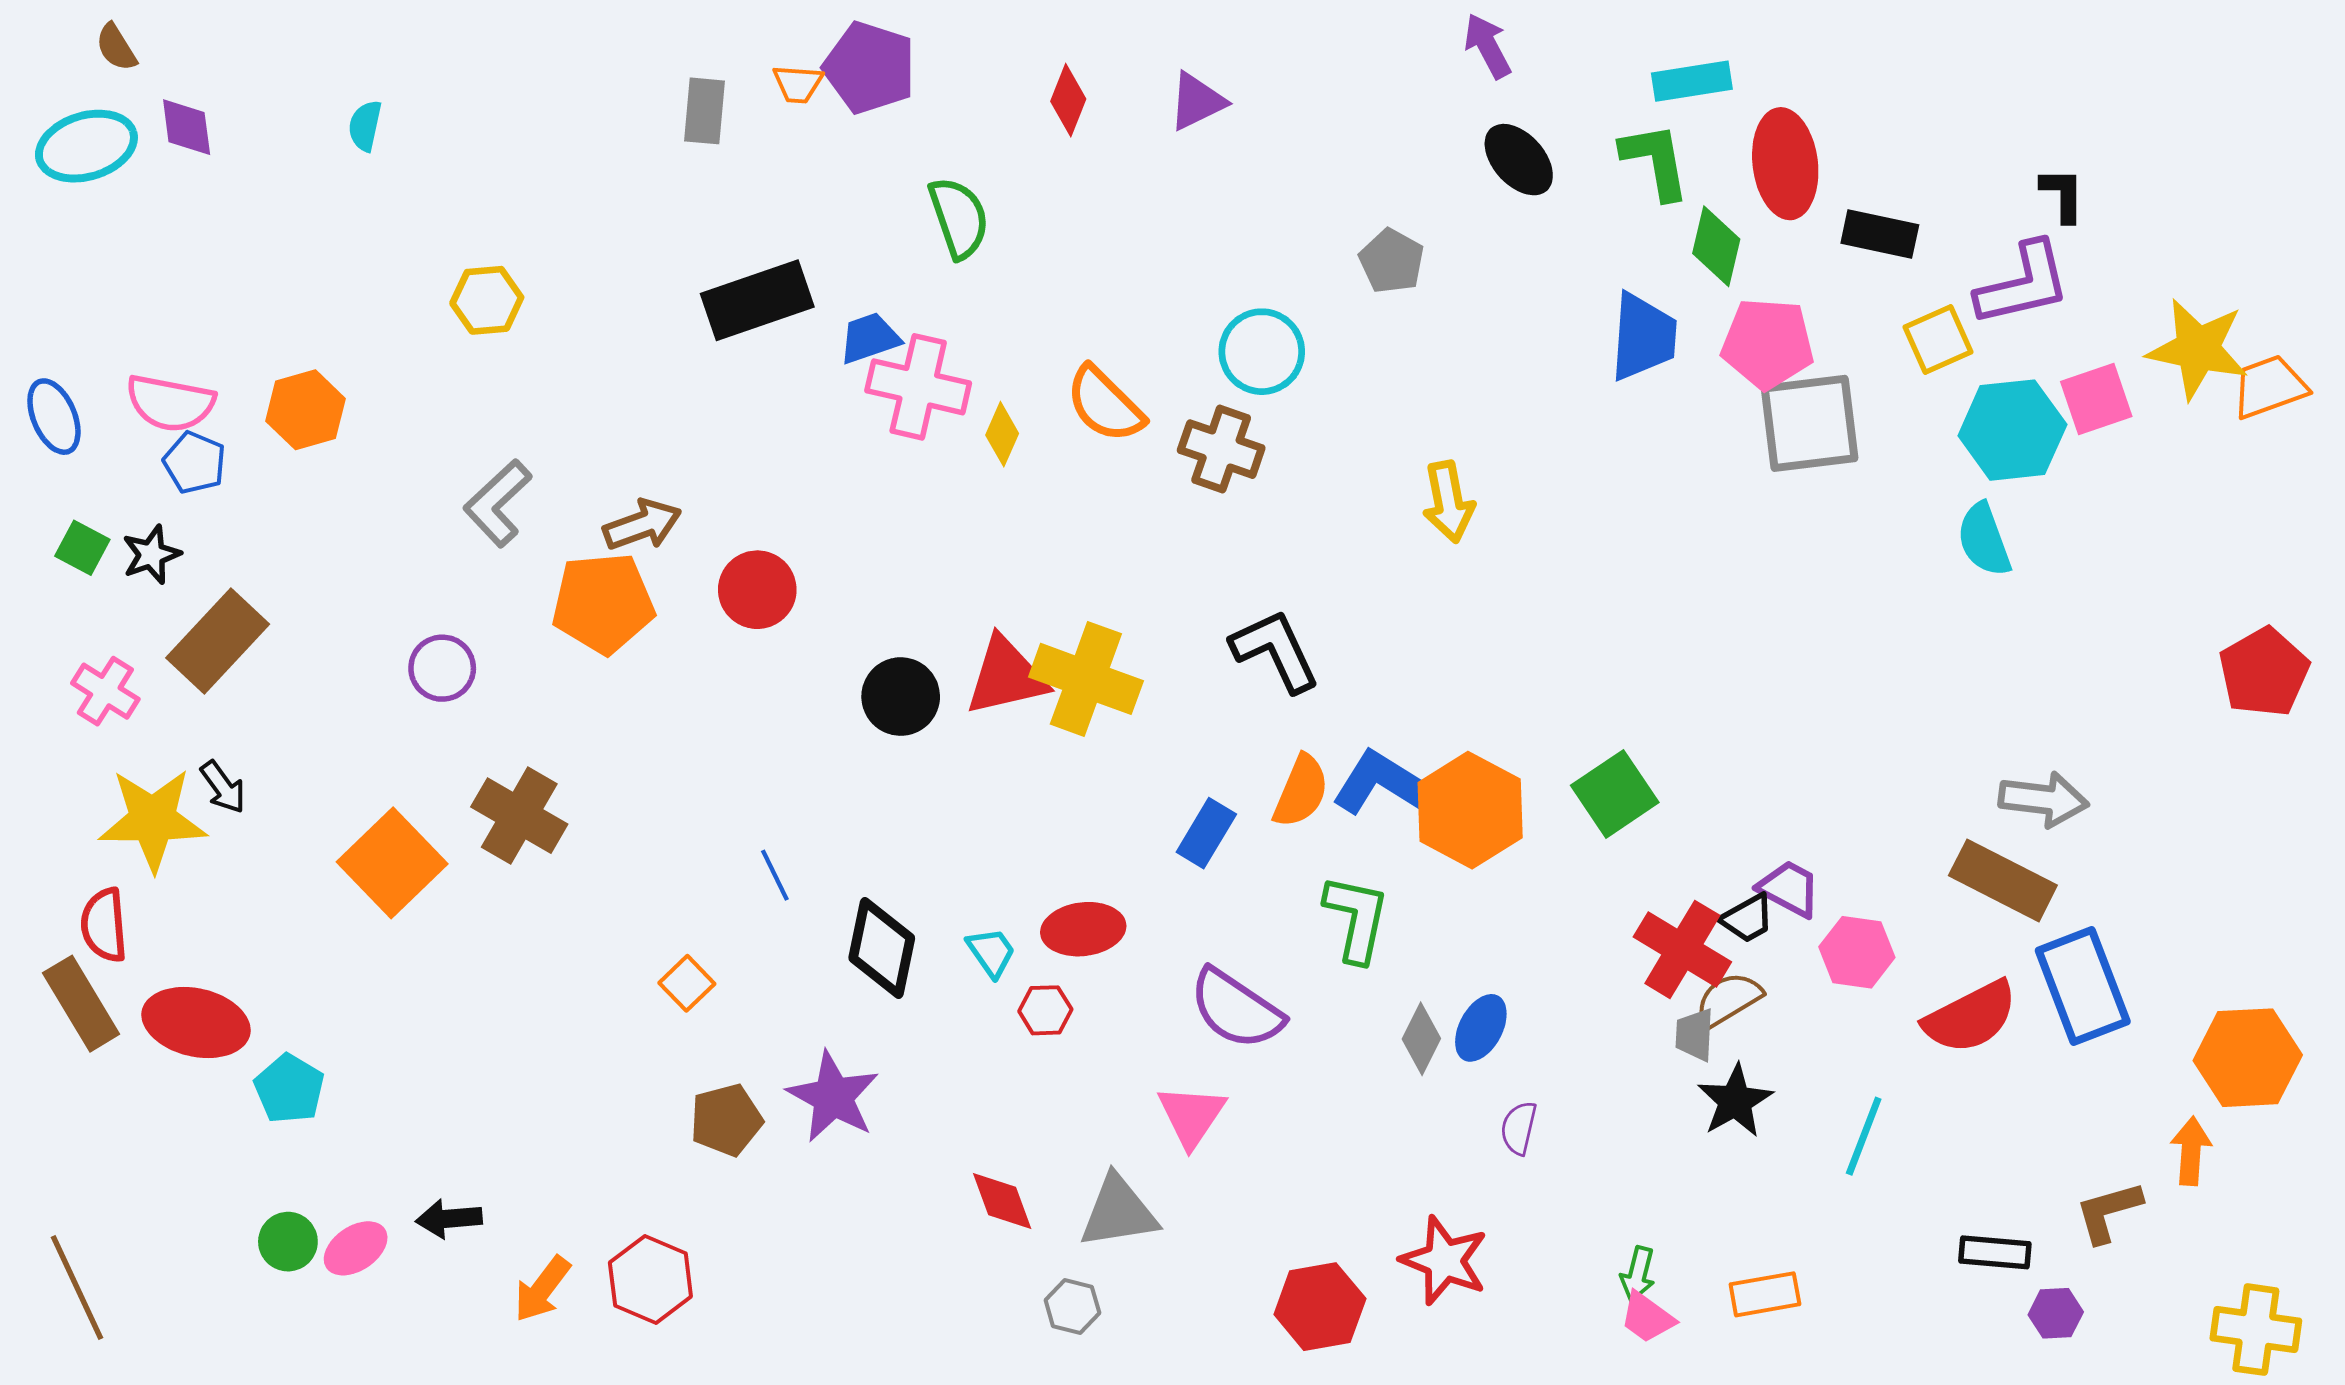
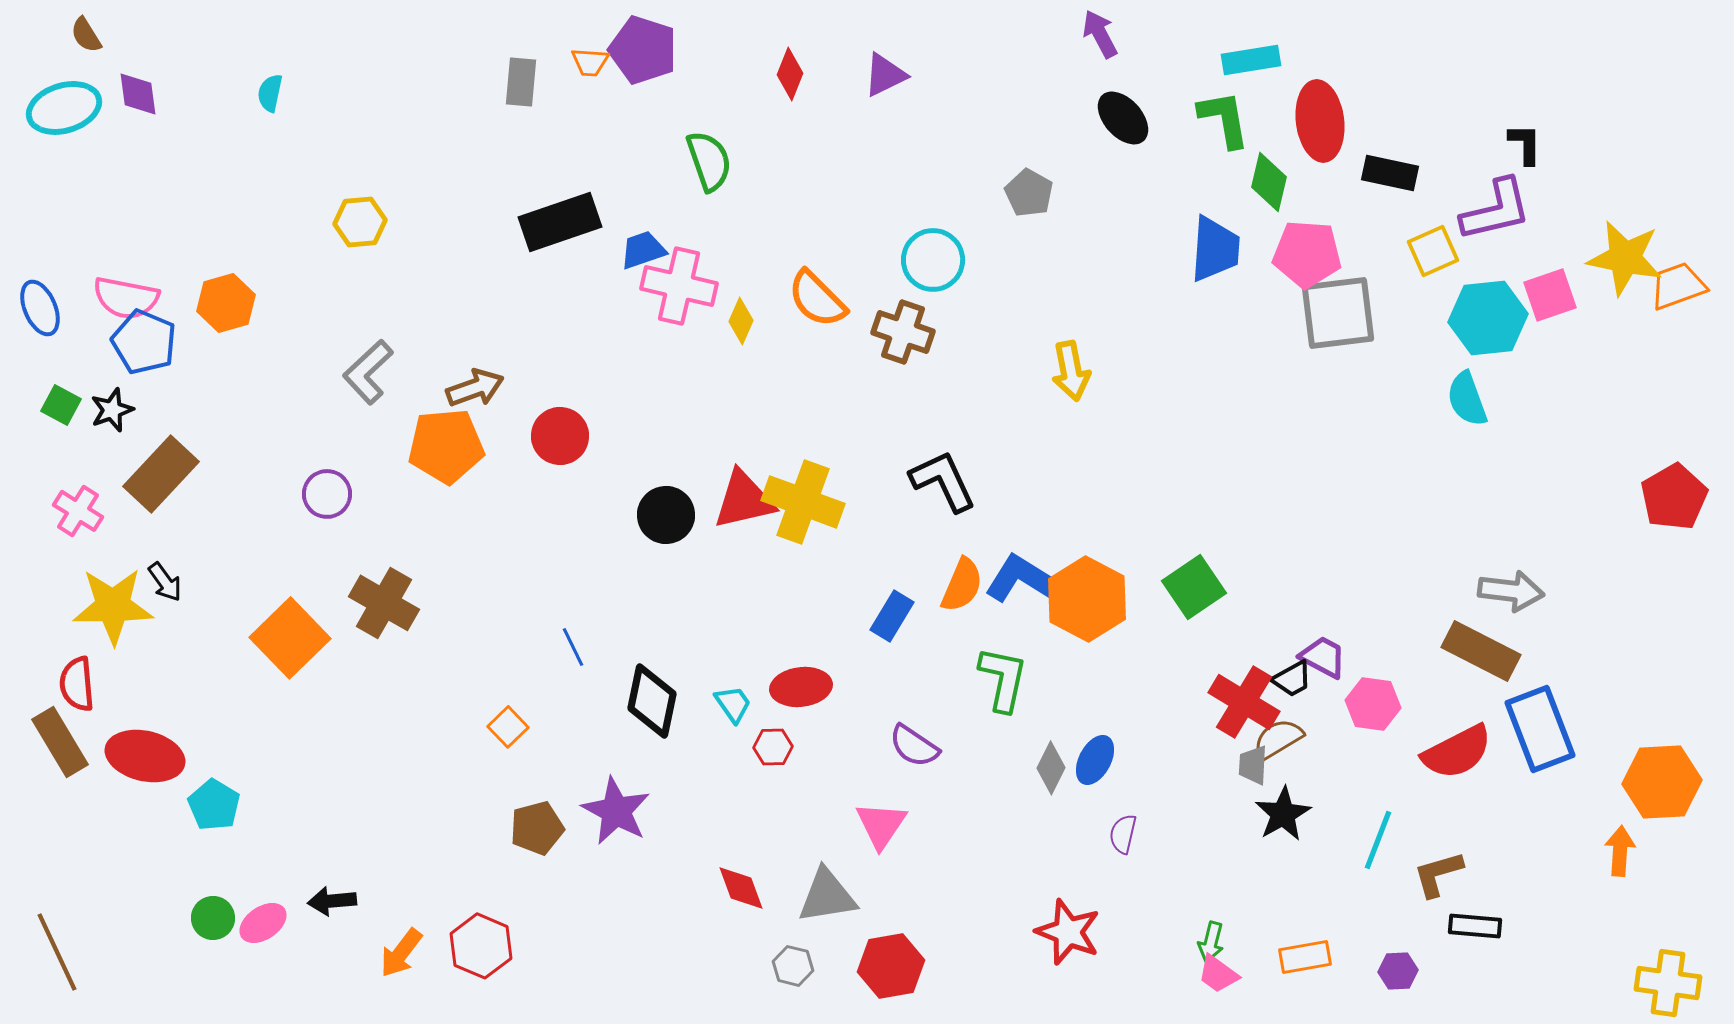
blue pentagon: (195, 463) -> (144, 342), size x1.4
purple semicircle: (1236, 1009) -> (914, 746), size x0.7
brown L-shape: (2108, 1212) -> (1438, 874), moved
red hexagon: (1320, 1307) -> (891, 966), moved
purple hexagon: (2056, 1313) -> (1398, 971), moved

